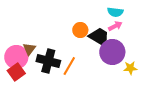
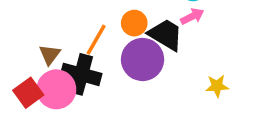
purple circle: (112, 52) -> (143, 60), moved
pink circle: (16, 57) -> (56, 89), moved
orange line: (69, 66) -> (96, 40), moved

